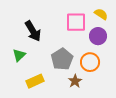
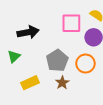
black arrow: (33, 31) -> (28, 32), turned -70
brown star: (75, 81) -> (62, 83), moved

